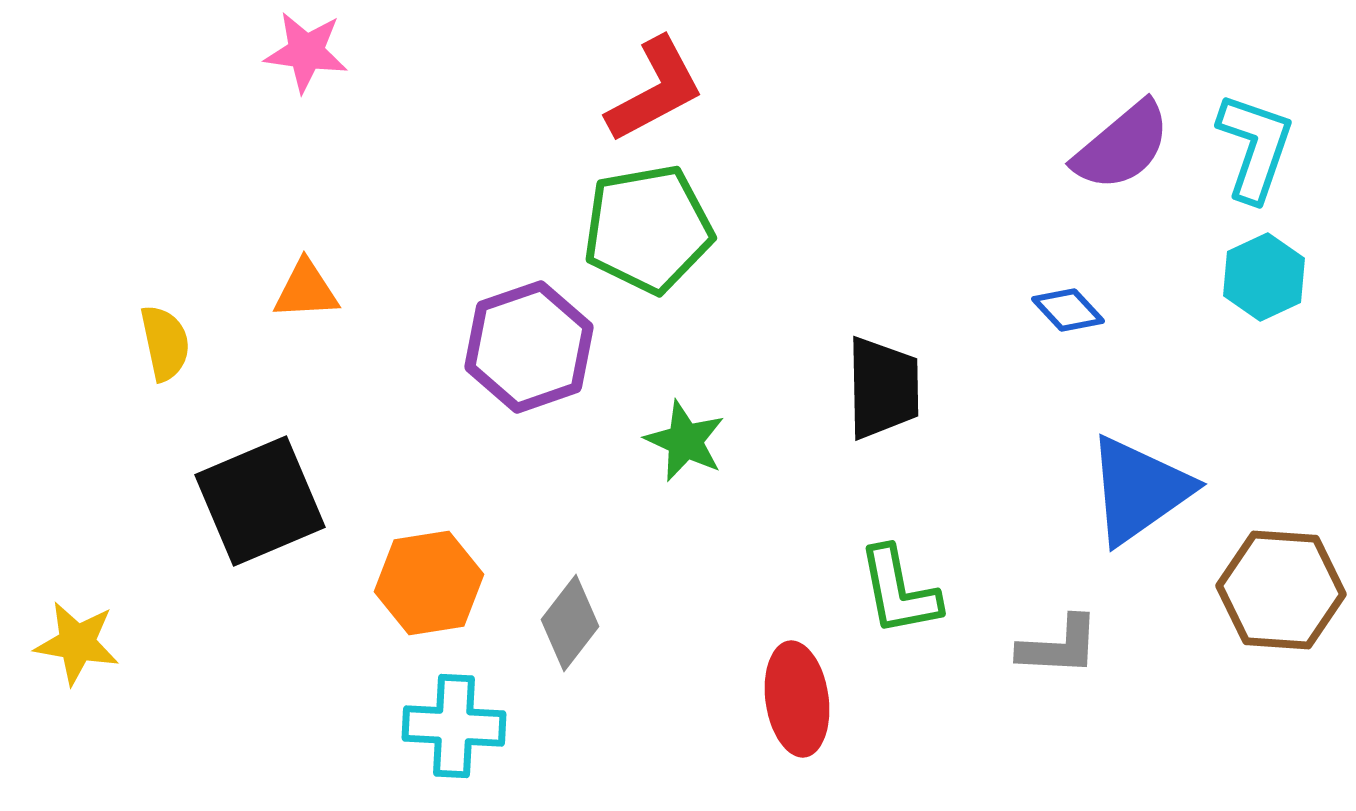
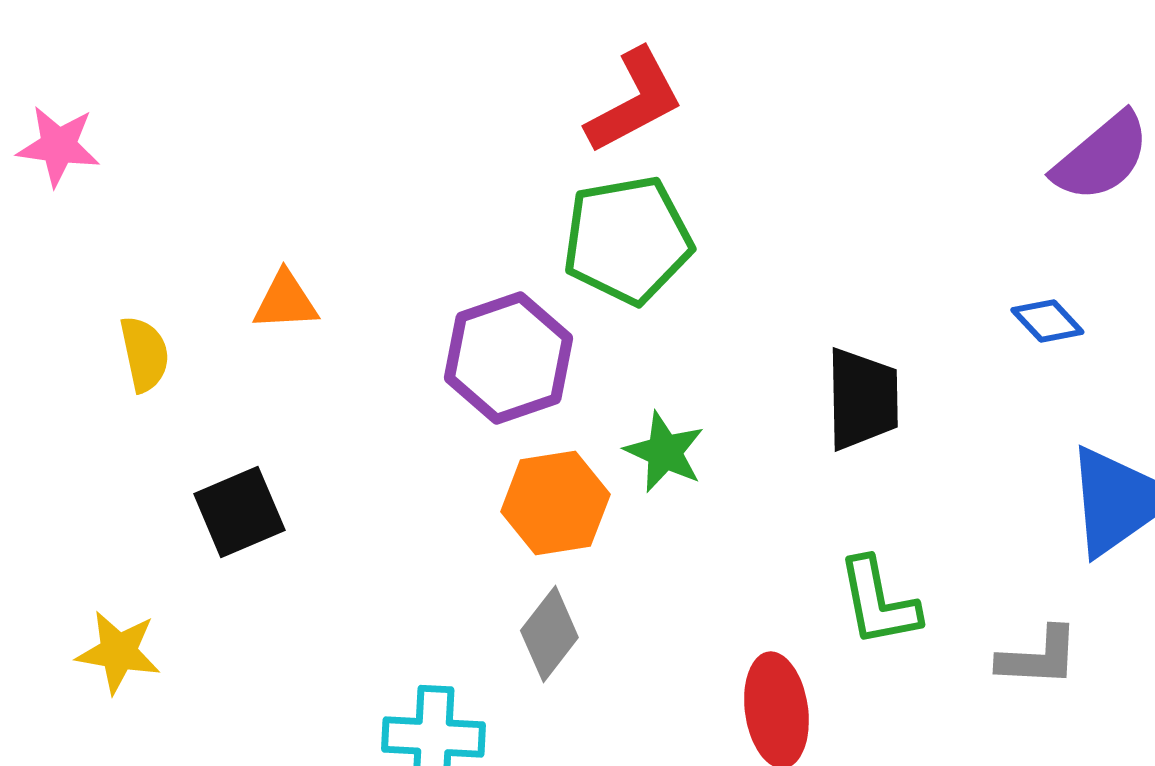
pink star: (306, 52) -> (58, 146), moved
black square: (260, 501) -> (239, 512), size x0.7
orange hexagon: (429, 583) -> (555, 503), moved
yellow star: (77, 643) -> (118, 652), moved

